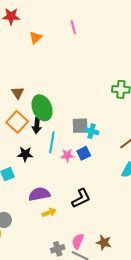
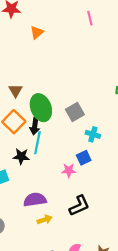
pink line: (73, 27) -> (90, 18), moved
gray square: (80, 126) -> (75, 112), moved, turned -30
cyan line: (52, 142) -> (37, 143), moved
pink star: (67, 155) -> (69, 170), moved

